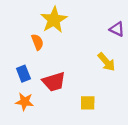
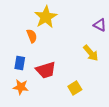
blue rectangle: (23, 74) -> (20, 63), turned 32
yellow square: (88, 103) -> (75, 88), turned -32

